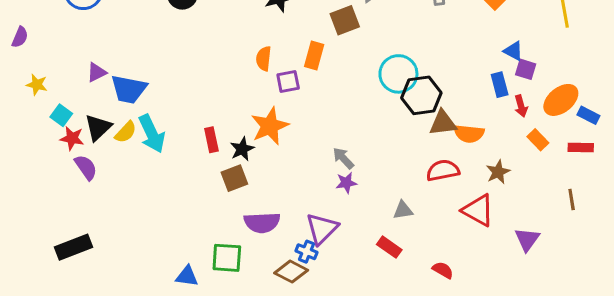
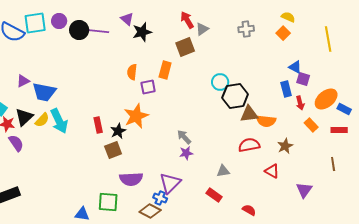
cyan circle: (398, 74) -> (220, 82), size x0.7
red triangle: (478, 210) -> (272, 171), size x0.7

